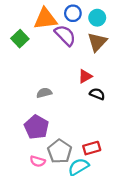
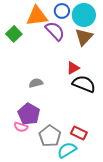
cyan circle: (97, 18) -> (84, 15), size x1.5
black semicircle: (97, 94) -> (84, 84), size x1.6
red rectangle: (92, 148) -> (79, 133), turned 42
pink semicircle: (38, 161) -> (21, 127), moved

